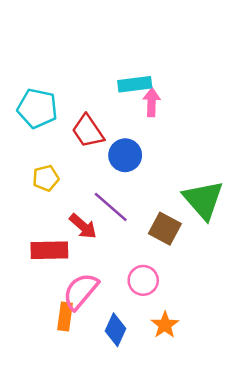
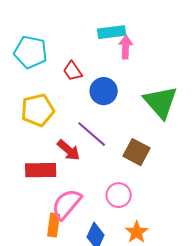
red trapezoid: (88, 131) -> (73, 71), size x0.7
yellow pentagon: (46, 178) -> (38, 110), size x1.5
green triangle: (203, 200) -> (161, 102), moved

